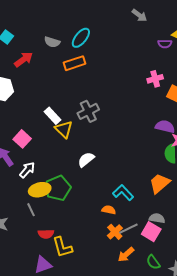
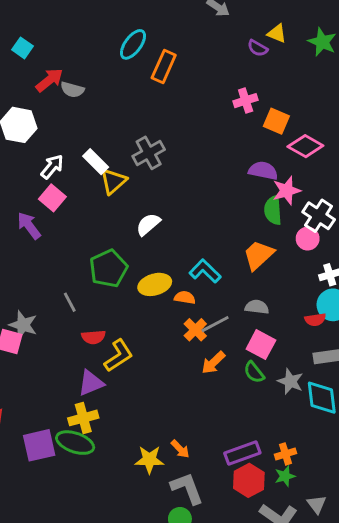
gray semicircle: (52, 42) -> (72, 90), moved
purple semicircle: (165, 44) -> (258, 48), turned 32
orange rectangle: (75, 63) -> (164, 66), moved, turned -45
yellow triangle: (64, 129) -> (113, 181), turned 36
white arrow: (27, 170) -> (52, 167), moved
yellow ellipse: (40, 190) -> (155, 284), moved
pink square: (151, 232) -> (261, 345), moved
yellow L-shape: (62, 247) -> (119, 356), turned -105

